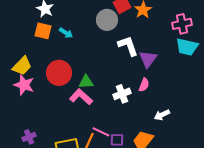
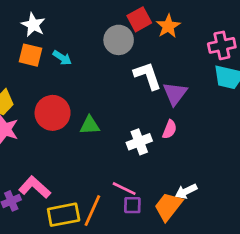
pink L-shape: (81, 97) -> (35, 187), moved
white arrow: (162, 115) -> (186, 191), moved
pink line: (101, 132) -> (124, 189), moved

